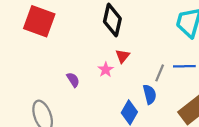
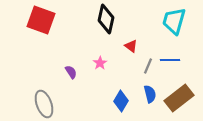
red triangle: (123, 56) -> (131, 46), moved, turned -32
blue semicircle: (150, 94) -> (150, 94), moved

